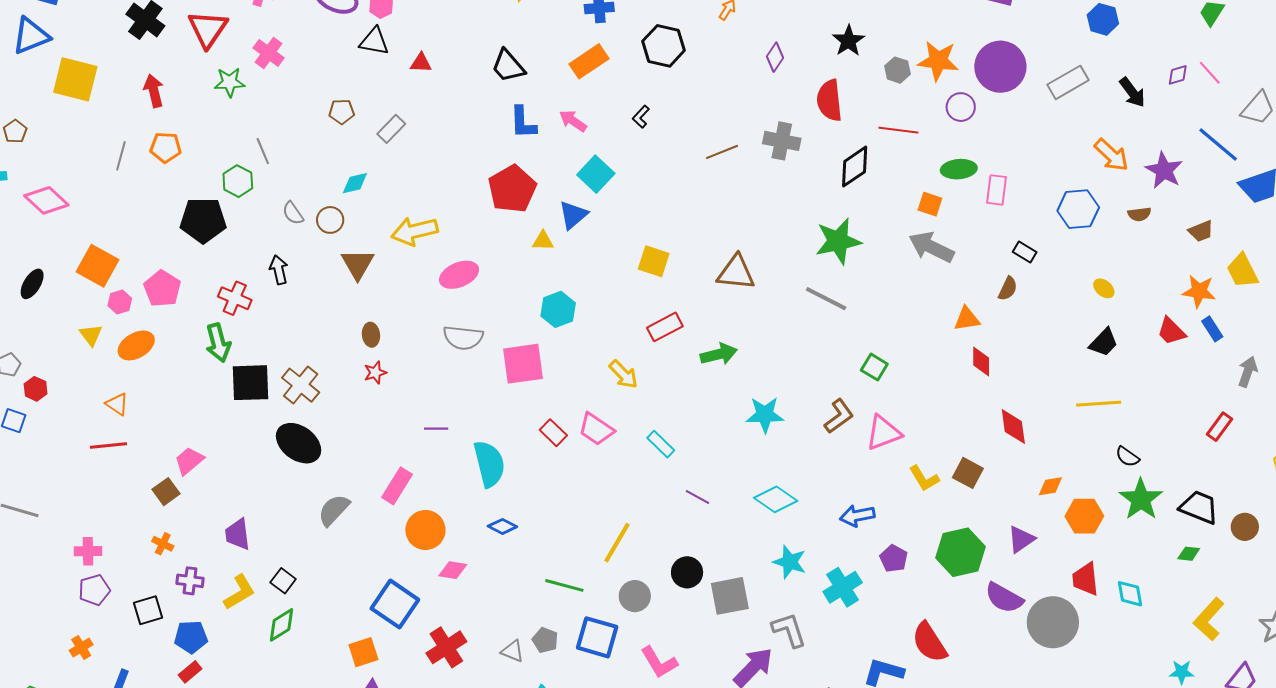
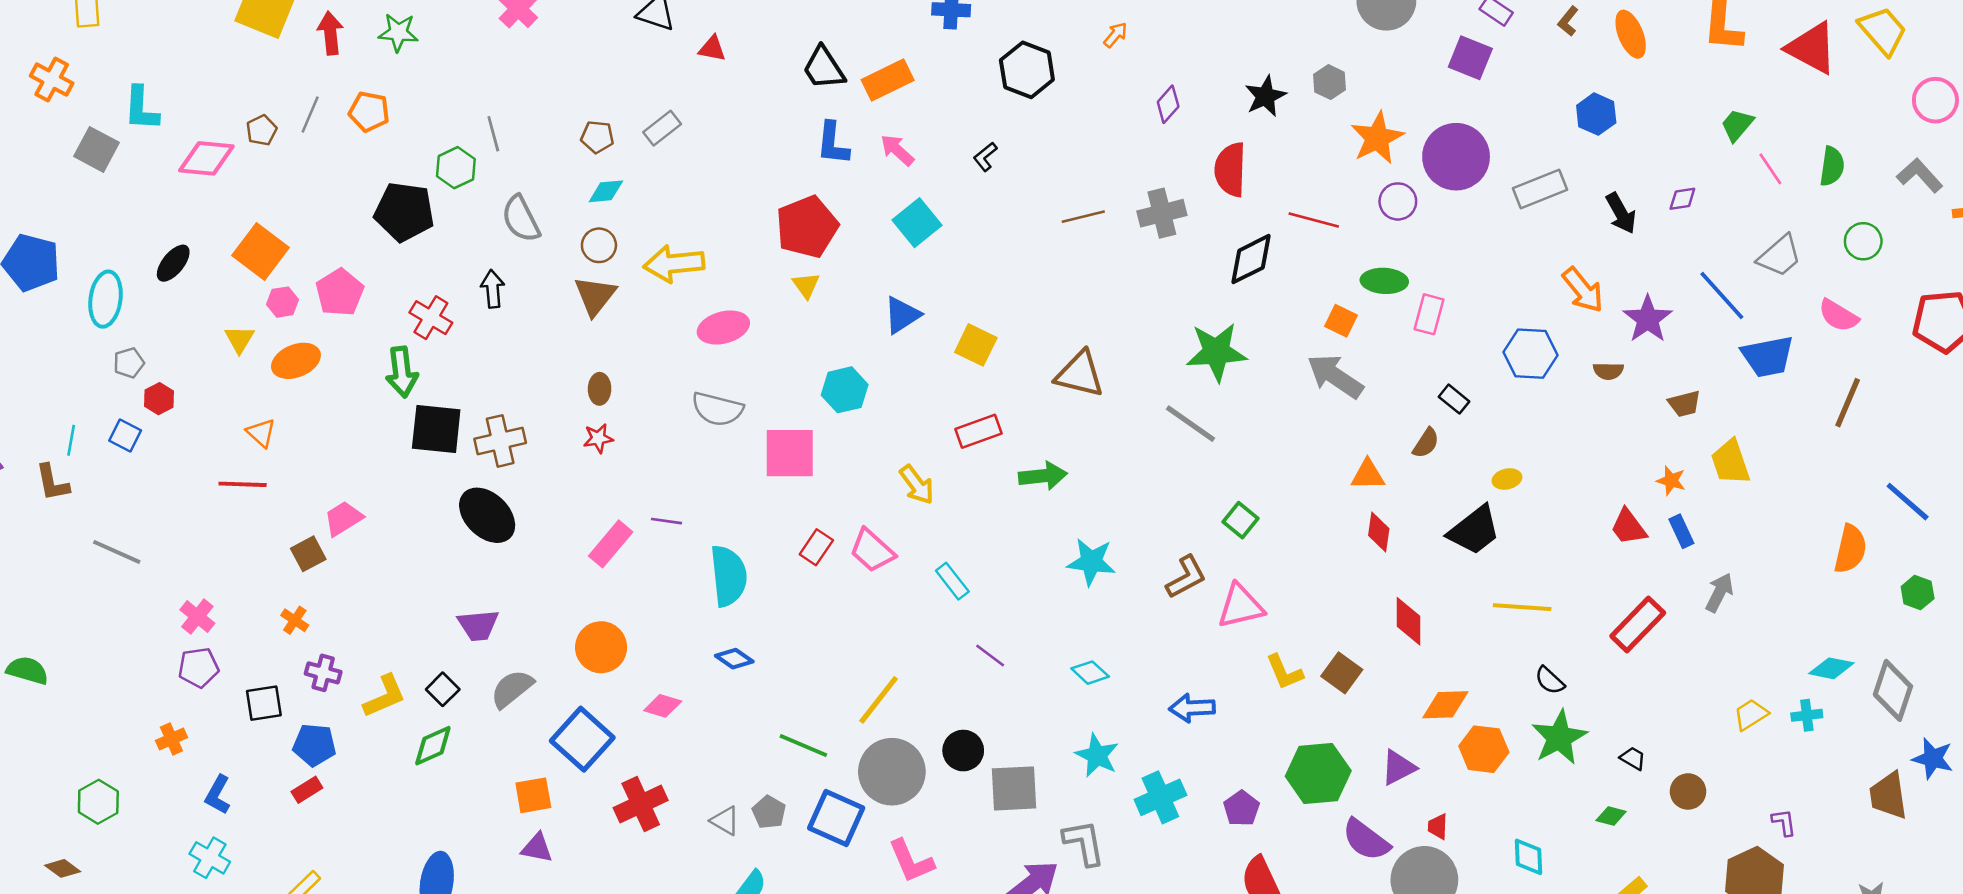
orange rectangle: (589, 61) -> (888, 80), moved
orange star: (938, 61) -> (1377, 138), turned 30
gray hexagon: (897, 70) -> (1330, 82), moved
pink line: (1210, 73) -> (1770, 169), moved
green star: (230, 82) -> (398, 32), moved
red arrow: (154, 91) -> (330, 33), moved
brown pentagon: (342, 112) -> (597, 137), moved
brown pentagon: (15, 131) -> (262, 130), moved
gray cross: (782, 141) -> (1162, 213), turned -33
pink diamond: (46, 200) -> (206, 158), turned -45
gray semicircle: (293, 213) -> (521, 219), size x1.5
blue triangle: (573, 215) -> (902, 315), moved
brown circle: (330, 220) -> (599, 245), moved
yellow triangle: (543, 241) -> (806, 285), moved, turned 45
yellow ellipse: (1104, 288) -> (1507, 479), moved, turned -60
orange star: (1199, 291) -> (1671, 481), size x0.7
black trapezoid: (1104, 342) -> (1474, 530), moved, size x1.4
brown cross: (301, 385) -> (500, 441), turned 30
red rectangle: (1219, 427) -> (1638, 624), moved, size x1.5
red rectangle: (553, 433) -> (816, 547), turned 72
pink rectangle: (397, 486) -> (611, 544), moved
orange diamond: (1050, 486) -> (1445, 705), size x1.4
cyan diamond: (776, 499) -> (1090, 673), size x0.7
black trapezoid: (1199, 507) -> (1633, 758), size x0.5
gray semicircle: (334, 510) -> (512, 689), moved
orange circle: (425, 530) -> (601, 647), moved
purple trapezoid: (238, 534) -> (478, 625), moved, turned -96
pink cross: (88, 551) -> (197, 617), turned 32
purple pentagon: (894, 558) -> (1241, 808), moved
red trapezoid: (1085, 579) -> (1438, 826), moved, size x0.6
gray circle: (635, 596) -> (892, 772), size x1.6

